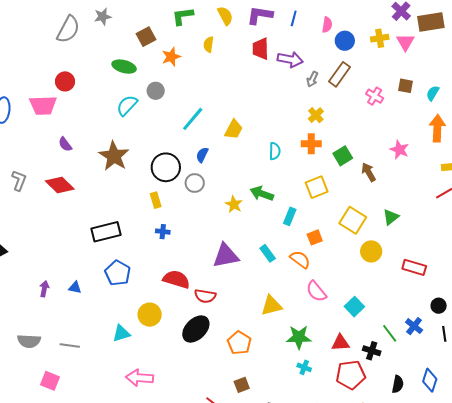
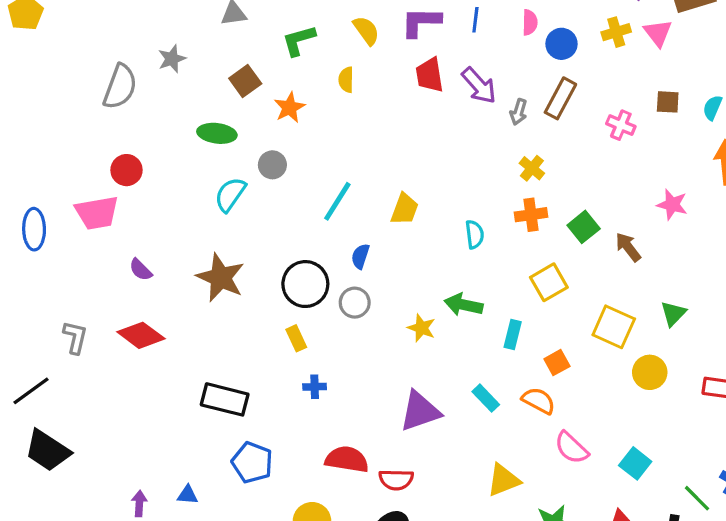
purple arrow: (290, 59) -> (479, 86), turned 45
black rectangle: (106, 232) -> (225, 399), turned 36

